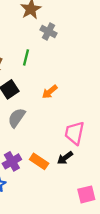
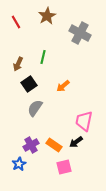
gray cross: (49, 31) -> (80, 33), moved, size x1.5
pink square: (86, 194) -> (64, 167), moved

